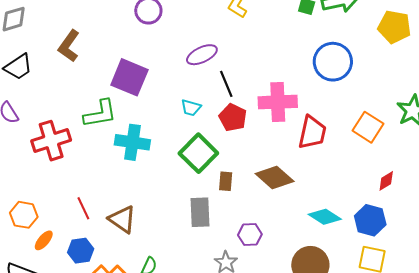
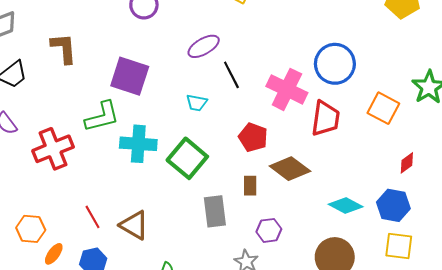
brown L-shape: (69, 46) -> (64, 48), turned 144
blue circle: (333, 62) -> (335, 64), moved
pink cross: (278, 102) -> (287, 89), turned 33
red pentagon: (233, 118) -> (253, 137), moved
green square: (198, 153) -> (187, 158), moved
brown rectangle: (226, 181) -> (250, 186), moved

